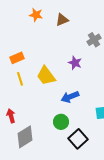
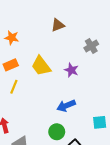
orange star: (36, 15) -> (12, 38), moved
yellow trapezoid: (46, 76) -> (41, 66), moved
yellow line: (20, 79) -> (14, 87), turned 40

